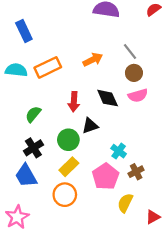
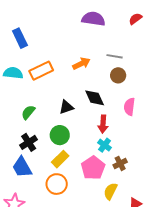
gray line: (130, 52) -> (115, 56), turned -42
pink semicircle: (138, 95) -> (129, 107), moved, turned 114
red arrow: (74, 102) -> (103, 124), moved
black triangle: (90, 126) -> (66, 107), moved

